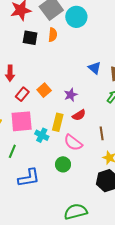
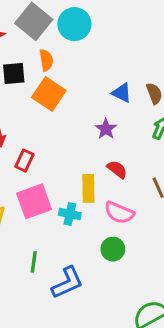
orange square: (44, 90) -> (49, 94), moved, size x1.5
purple star: (71, 95) -> (106, 129), moved
red semicircle: (79, 115) -> (117, 169), turned -96
green line: (12, 151) -> (34, 262), moved

